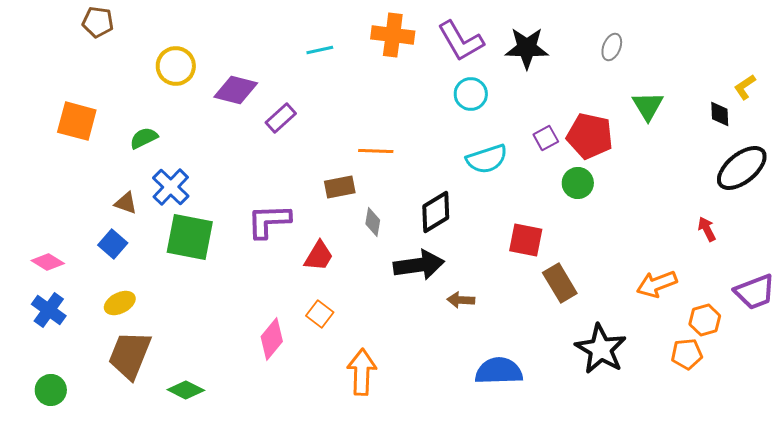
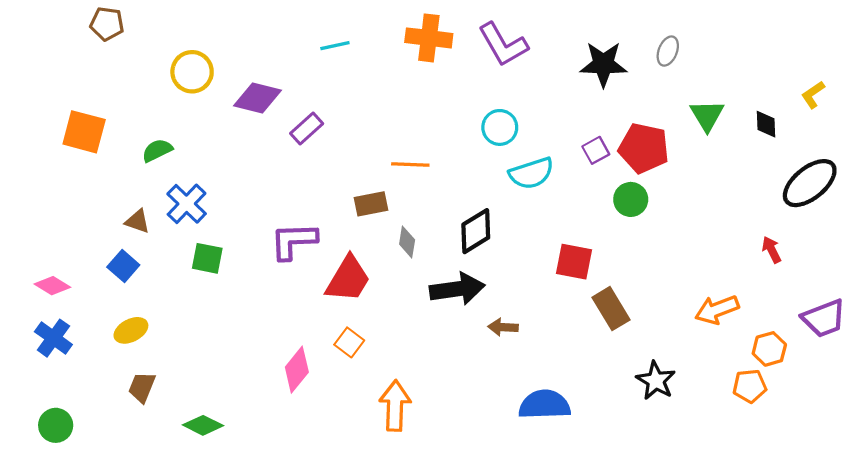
black star: (527, 48) -> (603, 64), moved
cyan line: (320, 50) -> (335, 46), moved
cyan circle: (471, 94) -> (500, 127), moved
black diamond: (720, 114) -> (766, 124), moved
green square: (190, 237) -> (207, 258), size x0.6
red trapezoid: (319, 256) -> (348, 279), size x1.4
black star: (601, 349) -> (656, 381), size x0.7
brown trapezoid: (130, 355) -> (142, 387), size x0.6

